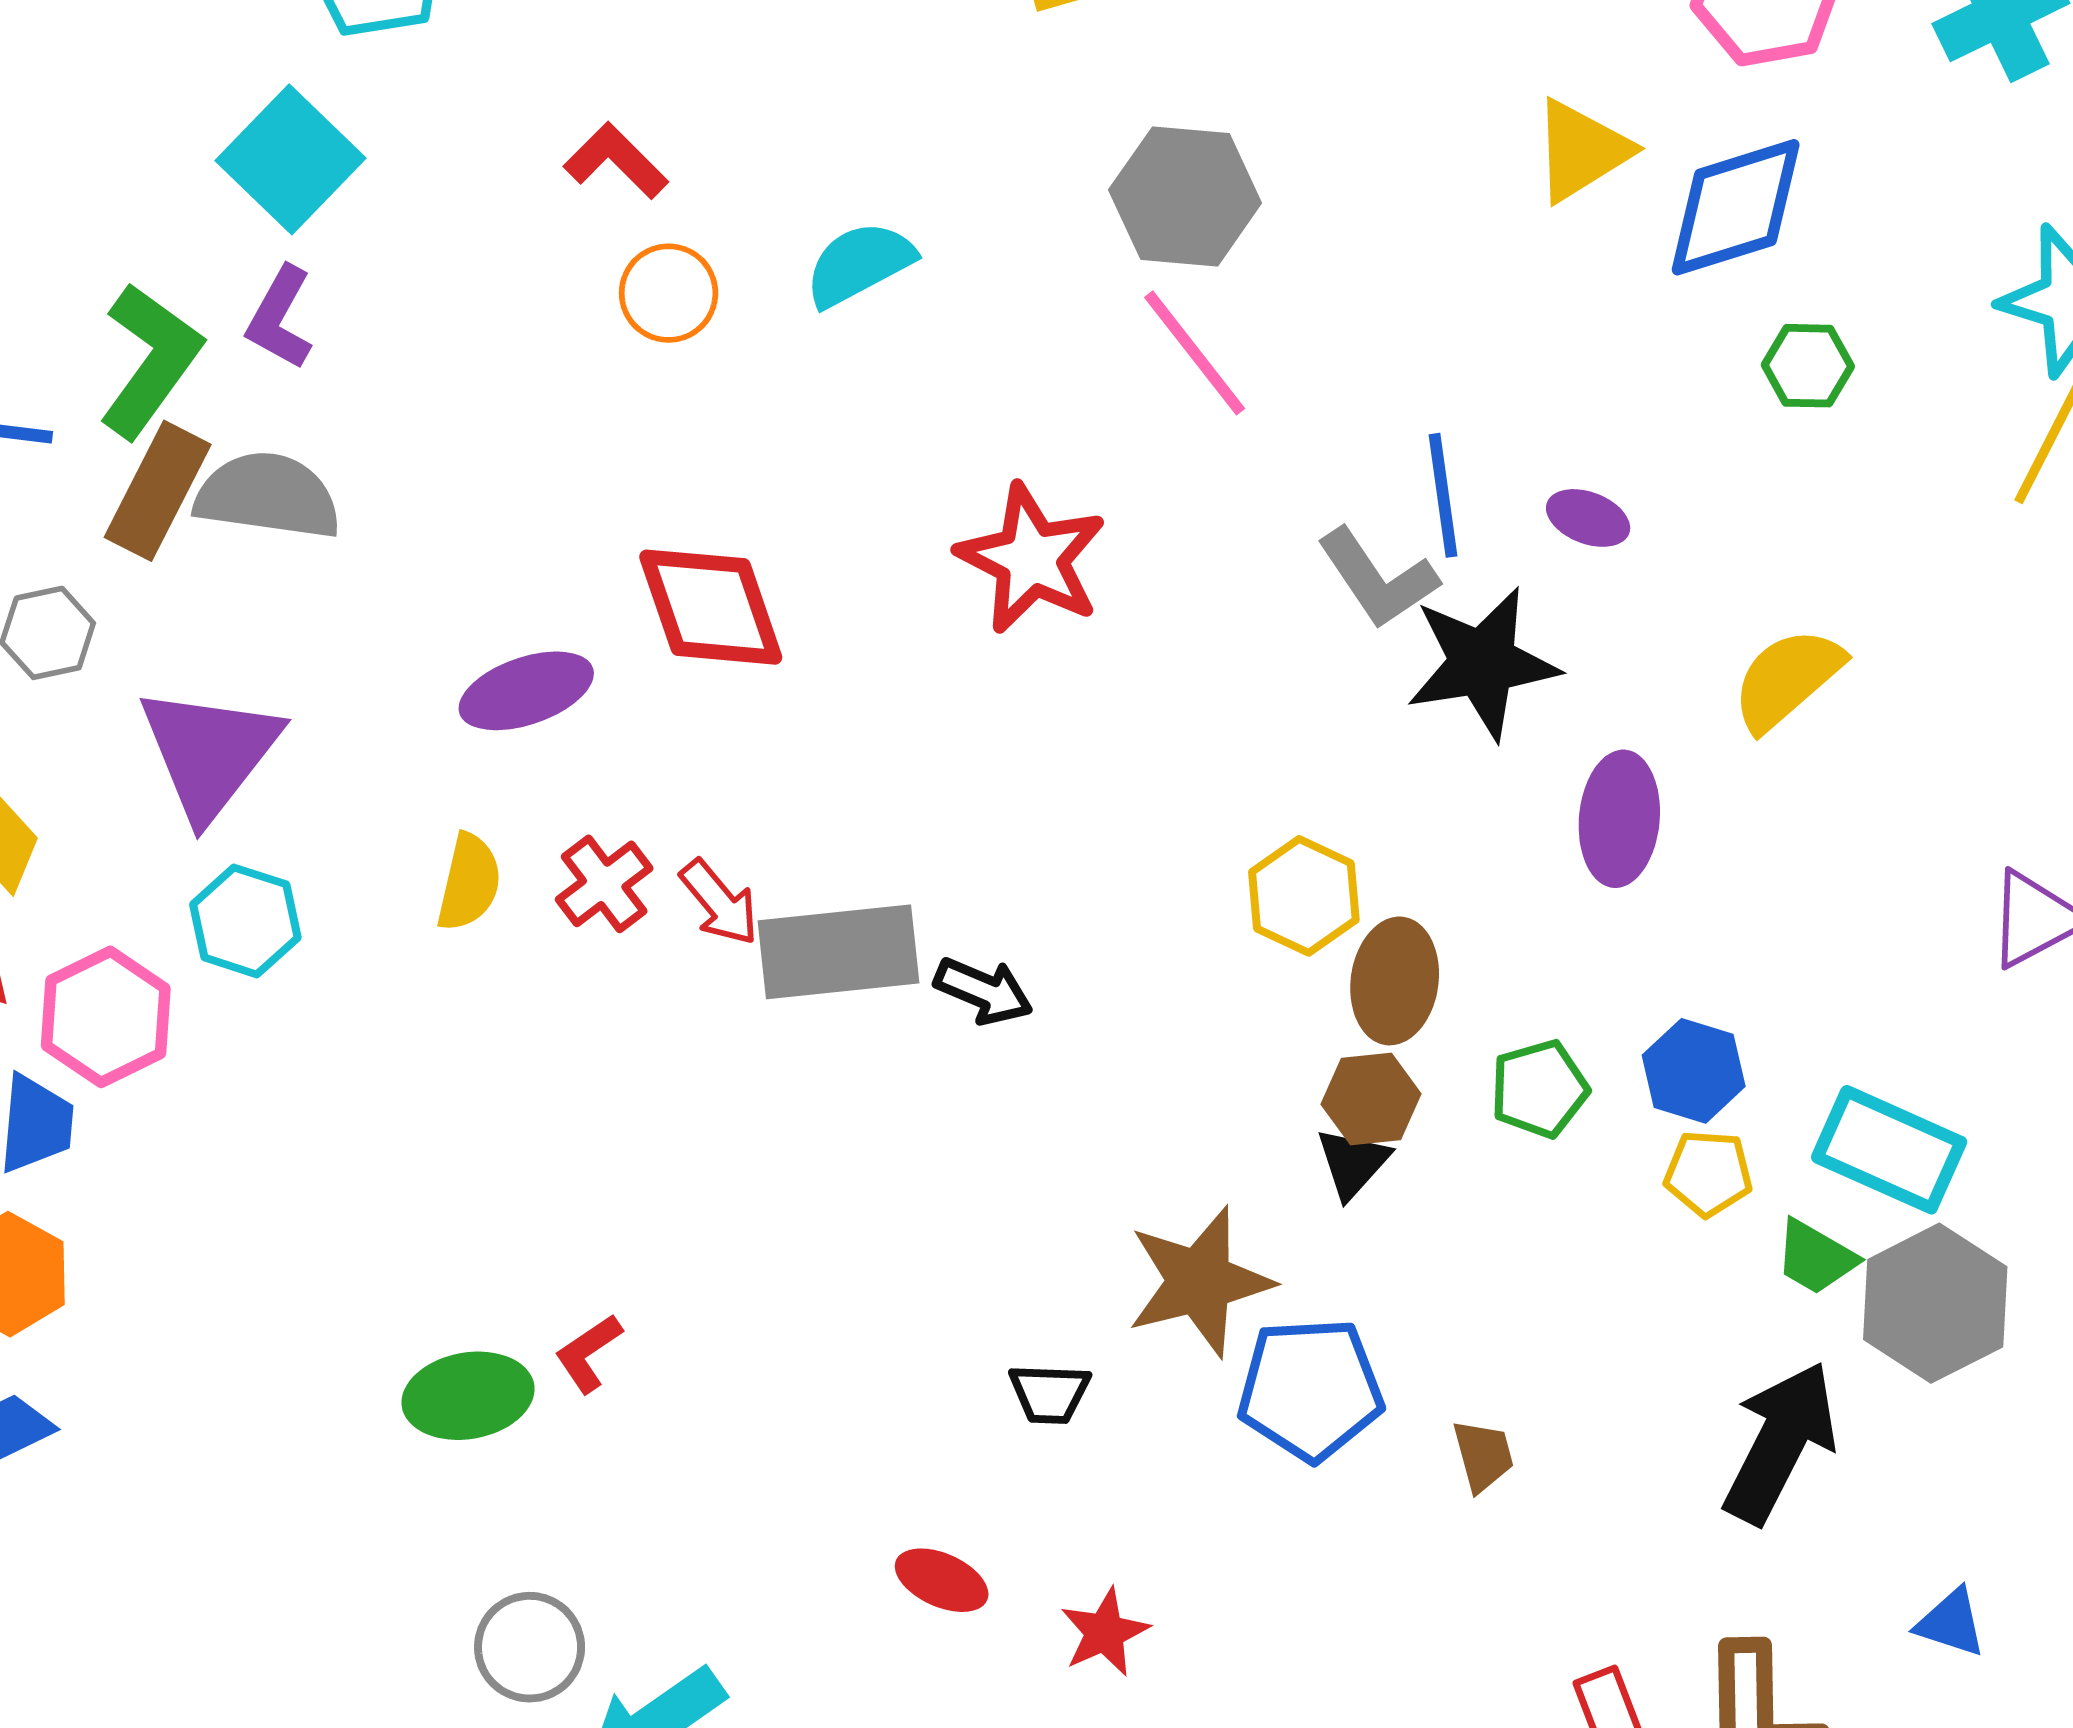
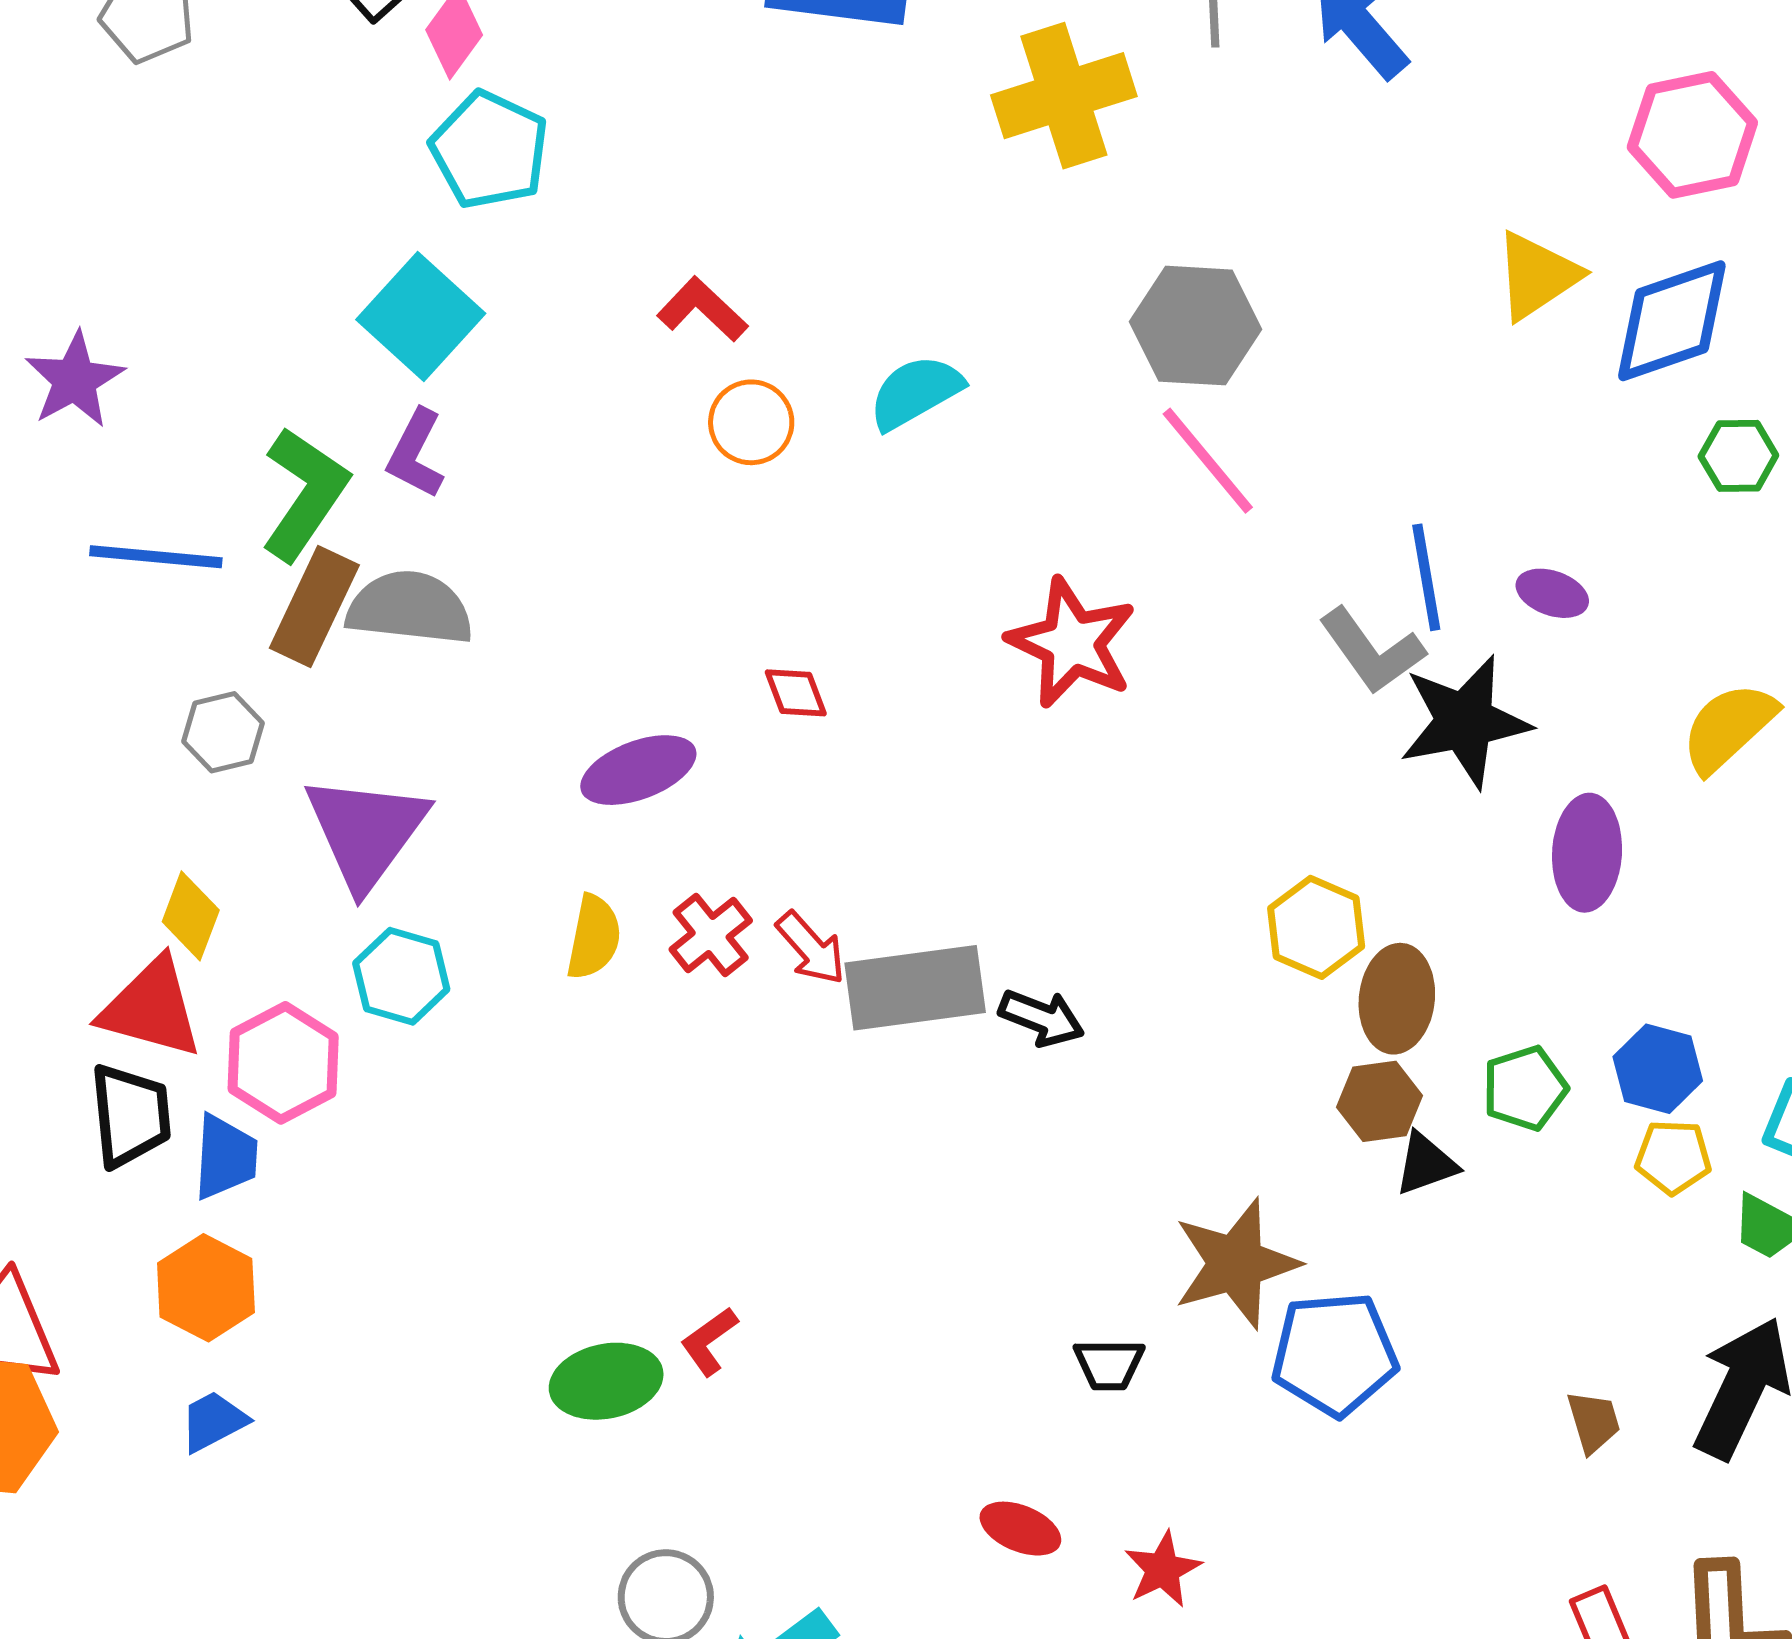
red diamond: (711, 607) -> (796, 693), size x0.5
black triangle: (1353, 1163) -> (1426, 1164), moved, turned 30
brown trapezoid: (1483, 1456) -> (1594, 1422), moved

